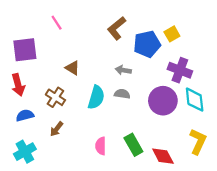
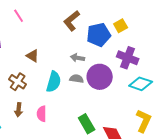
cyan diamond: (195, 100) -> (141, 84), turned -65
purple circle: (163, 101) -> (100, 77), moved
brown arrow: (57, 129) -> (19, 110), turned -32
pink semicircle: (101, 146) -> (42, 114), moved

